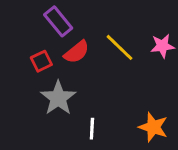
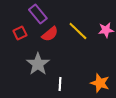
red square: (41, 61) -> (20, 33), moved

